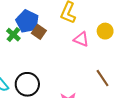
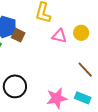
yellow circle: (105, 31) -> (81, 33), moved

